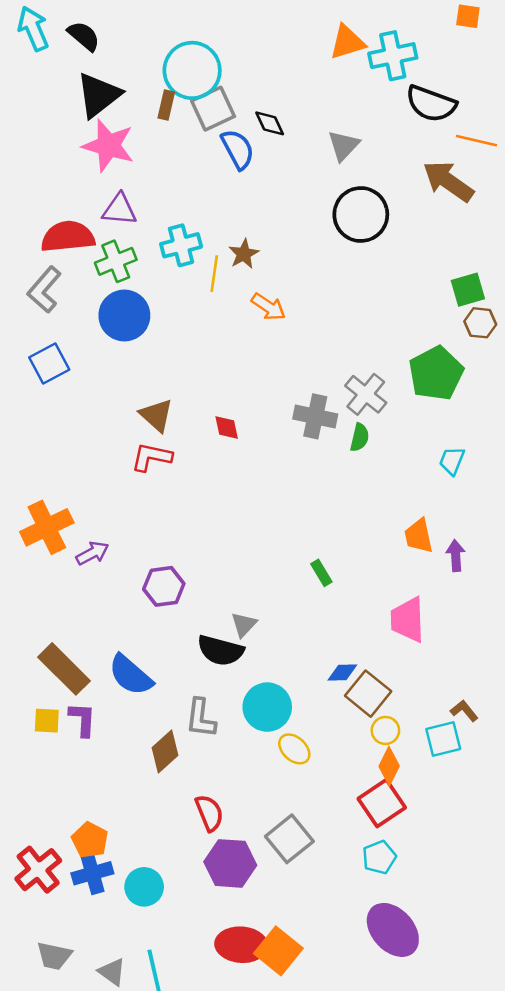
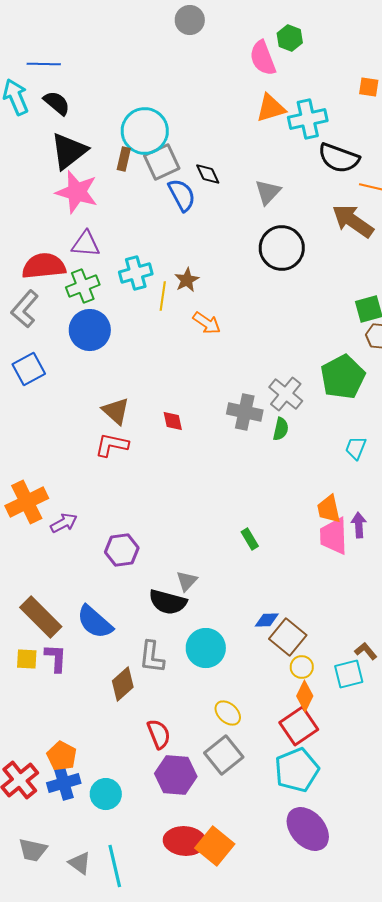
pink trapezoid: (408, 620) -> (334, 536), moved
yellow ellipse: (294, 749) -> (228, 713), moved
cyan pentagon: (379, 857) -> (297, 770), size x1.6

